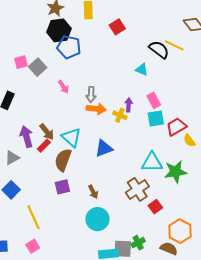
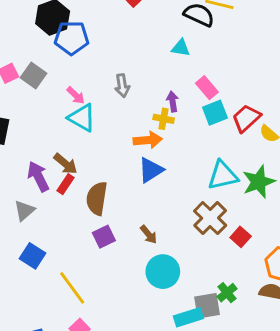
gray arrow: (91, 94) -> (122, 86), moved
orange arrow: (96, 109) -> (148, 140), moved
cyan triangle: (71, 137) -> (82, 118), moved

